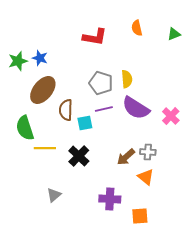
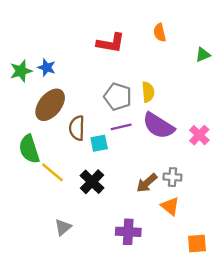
green triangle: (174, 34) -> (203, 55), moved
yellow line: (45, 148) -> (52, 172), turned 40
orange square: (140, 216) -> (197, 243), moved

